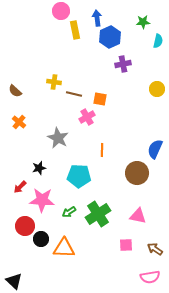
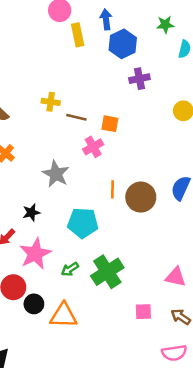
brown circle: (137, 173) -> (141, 197), moved
pink star: (42, 200) -> (35, 254), turned -30
pink triangle: (138, 216) -> (176, 277), moved

